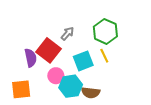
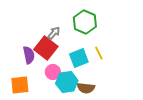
green hexagon: (105, 31) -> (85, 22), moved
gray arrow: (67, 34) -> (54, 33), moved

